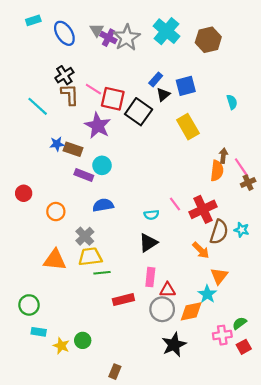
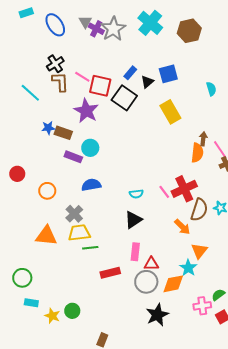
blue rectangle: (156, 79) -> (130, 73), moved
pink line: (175, 204) -> (164, 192), moved

